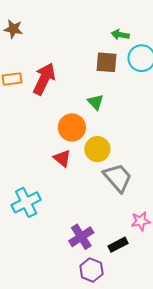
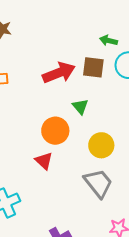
red arrow: (44, 79) -> (59, 73), moved, turned 40
yellow circle: (97, 149) -> (101, 145), moved

